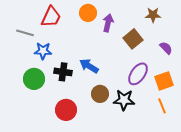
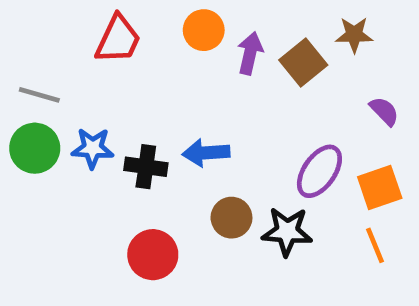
gray line: (25, 33) -> (39, 95), moved
brown square: (133, 39) -> (303, 63), moved
blue star: (43, 51) -> (93, 148), moved
blue arrow: (89, 66) -> (206, 153), turned -36
green circle: (34, 79) -> (35, 148), moved

